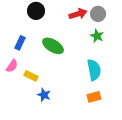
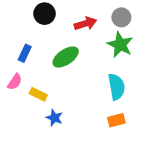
red arrow: (78, 14) -> (85, 24), moved
green star: (97, 36) -> (120, 45), size x1.5
green ellipse: (53, 46) -> (66, 57), turned -65

